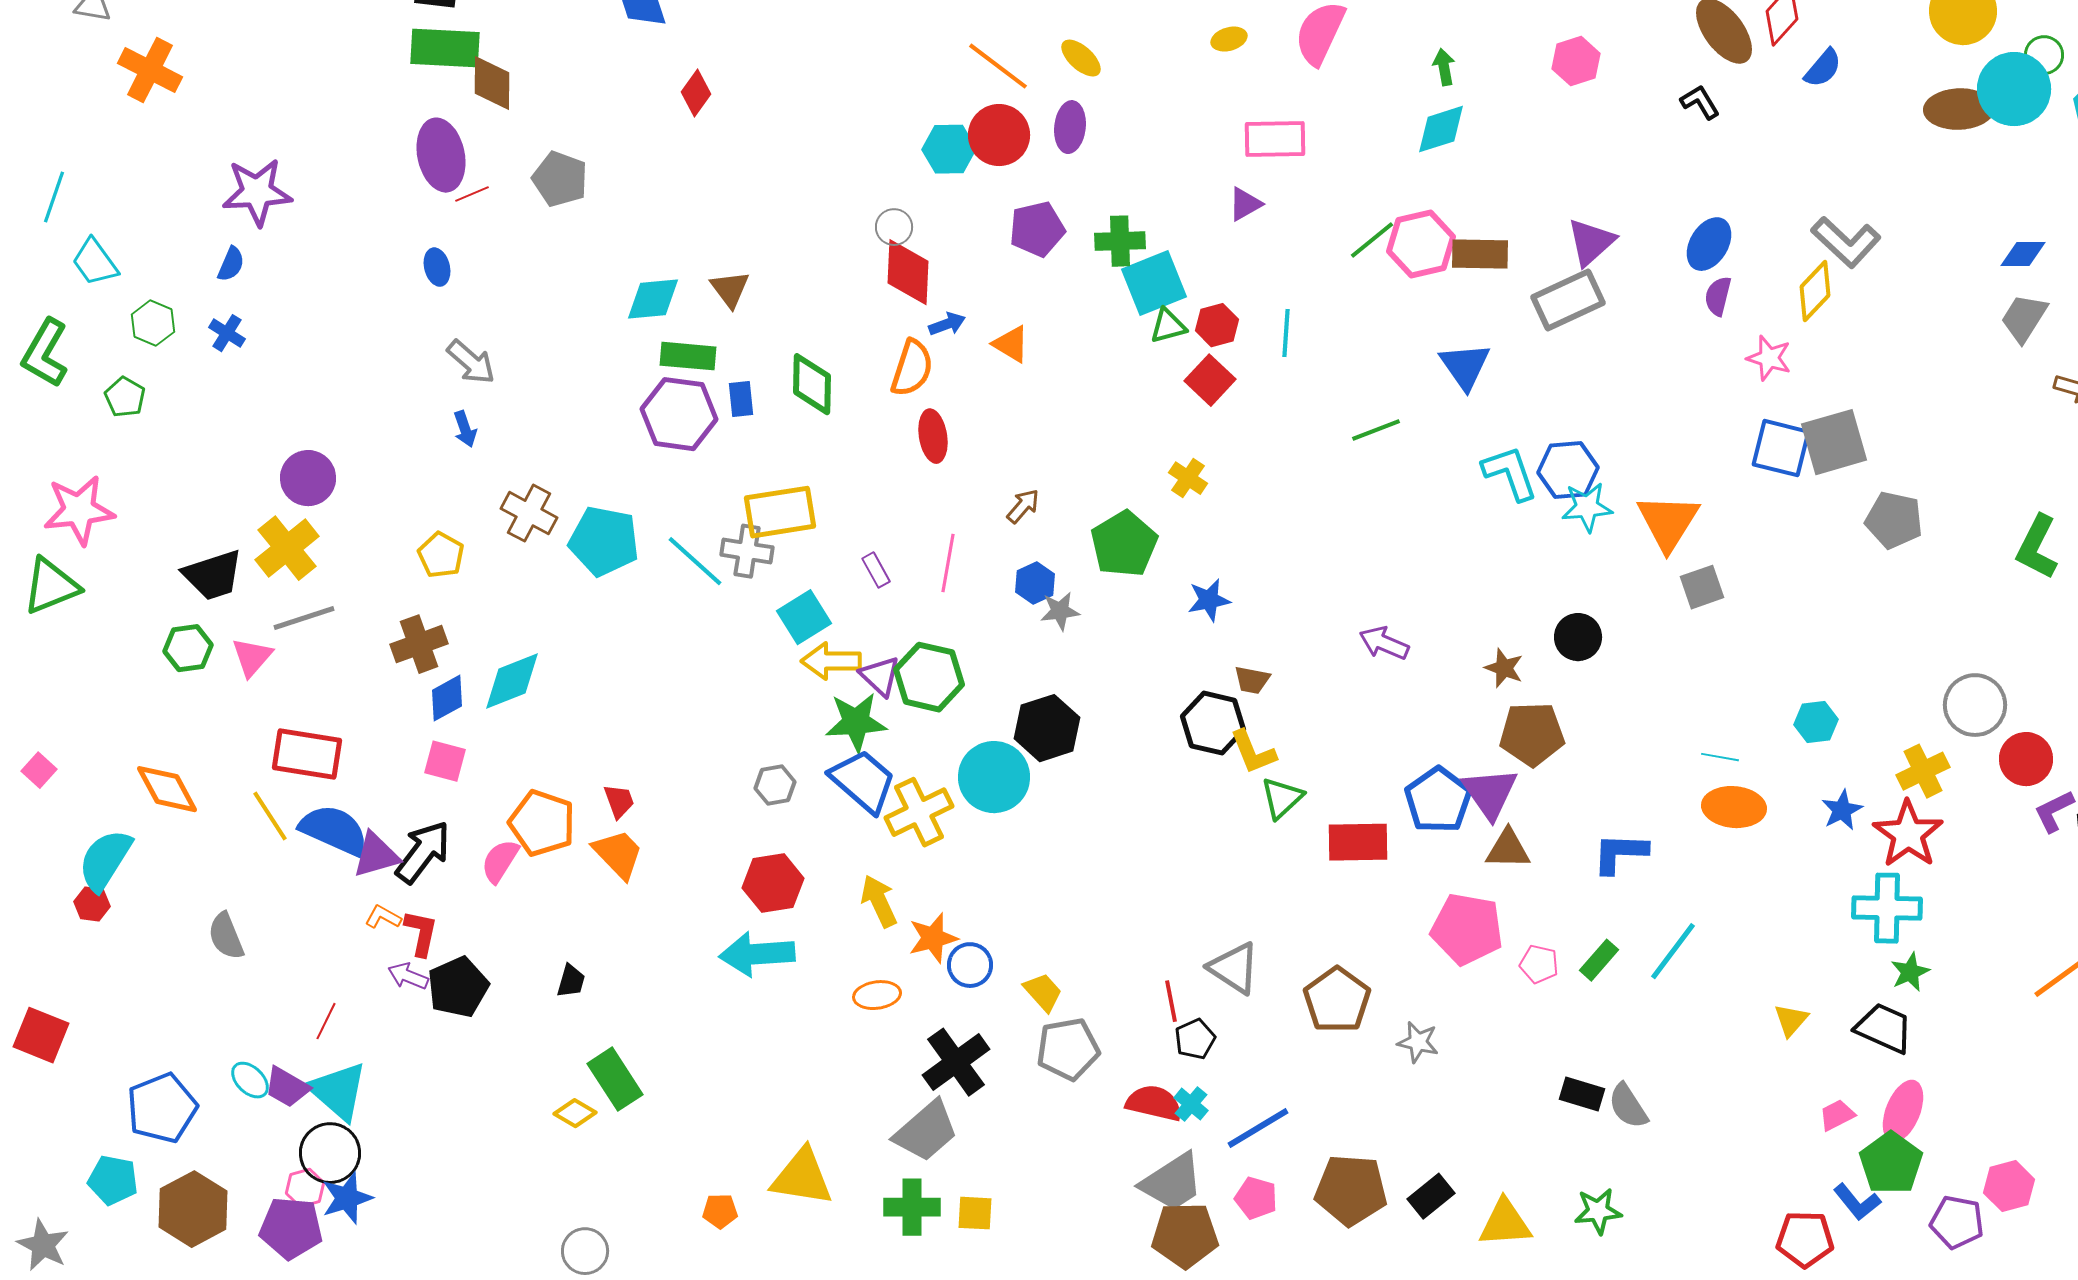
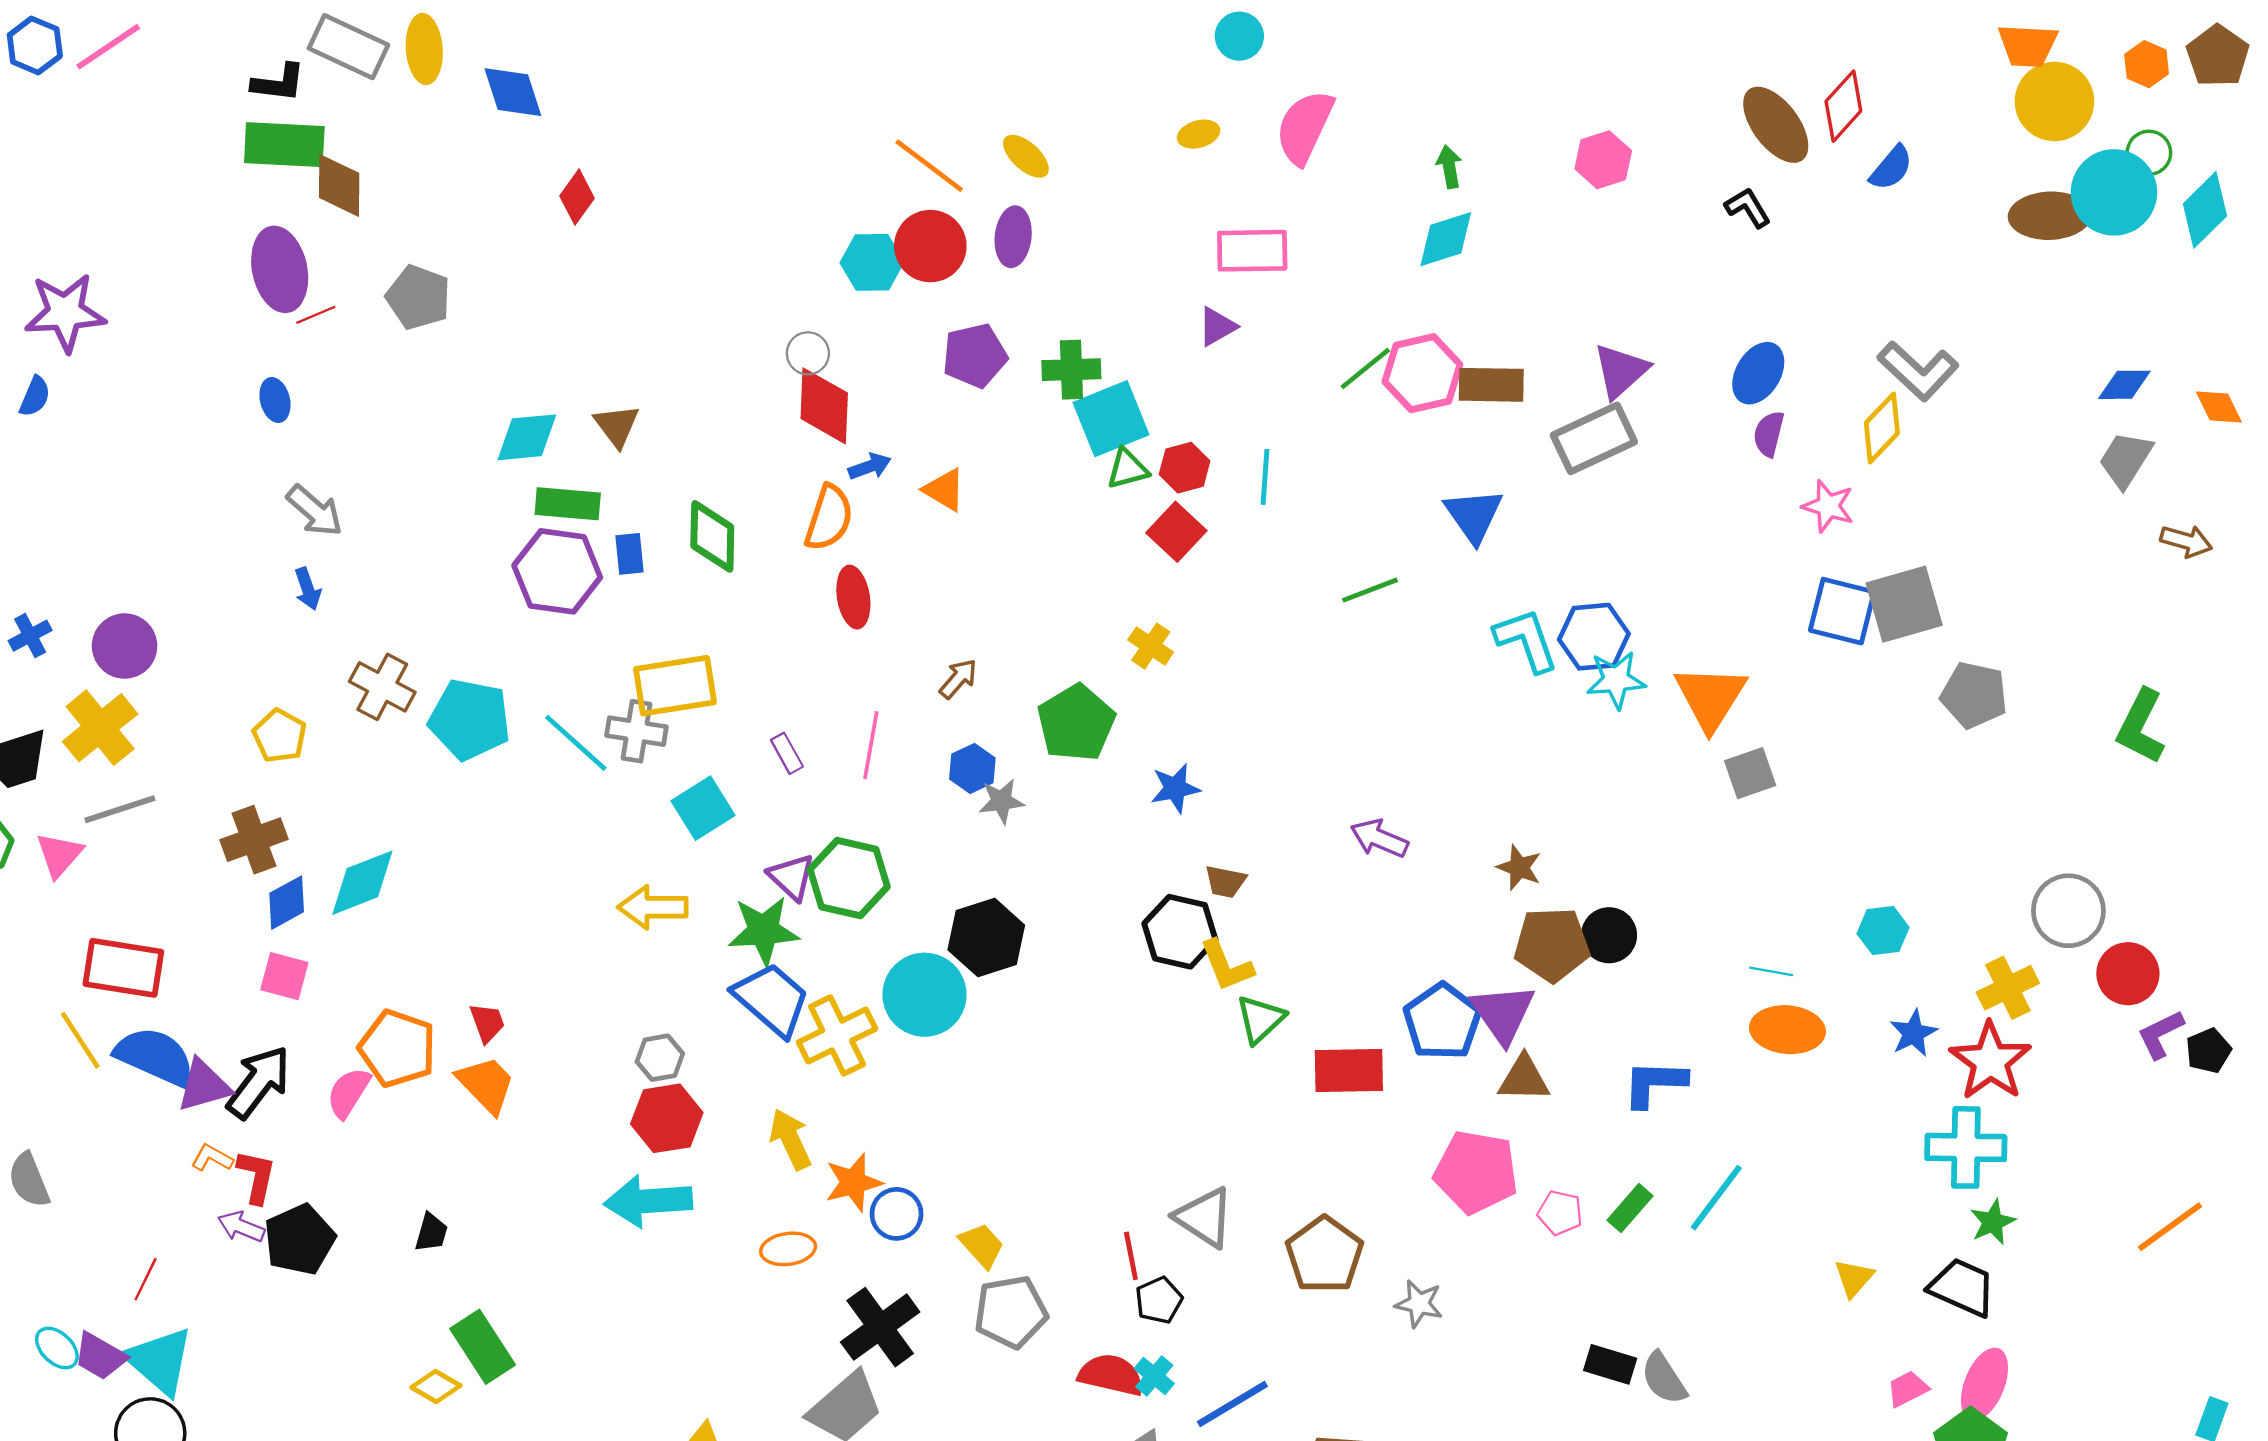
blue cross: (227, 333) -> (30, 636), moved, turned 30
black circle: (1578, 637) -> (1609, 935), moved
yellow arrow: (831, 661) -> (653, 907), moved
gray hexagon: (775, 785) -> (660, 1058), moved

